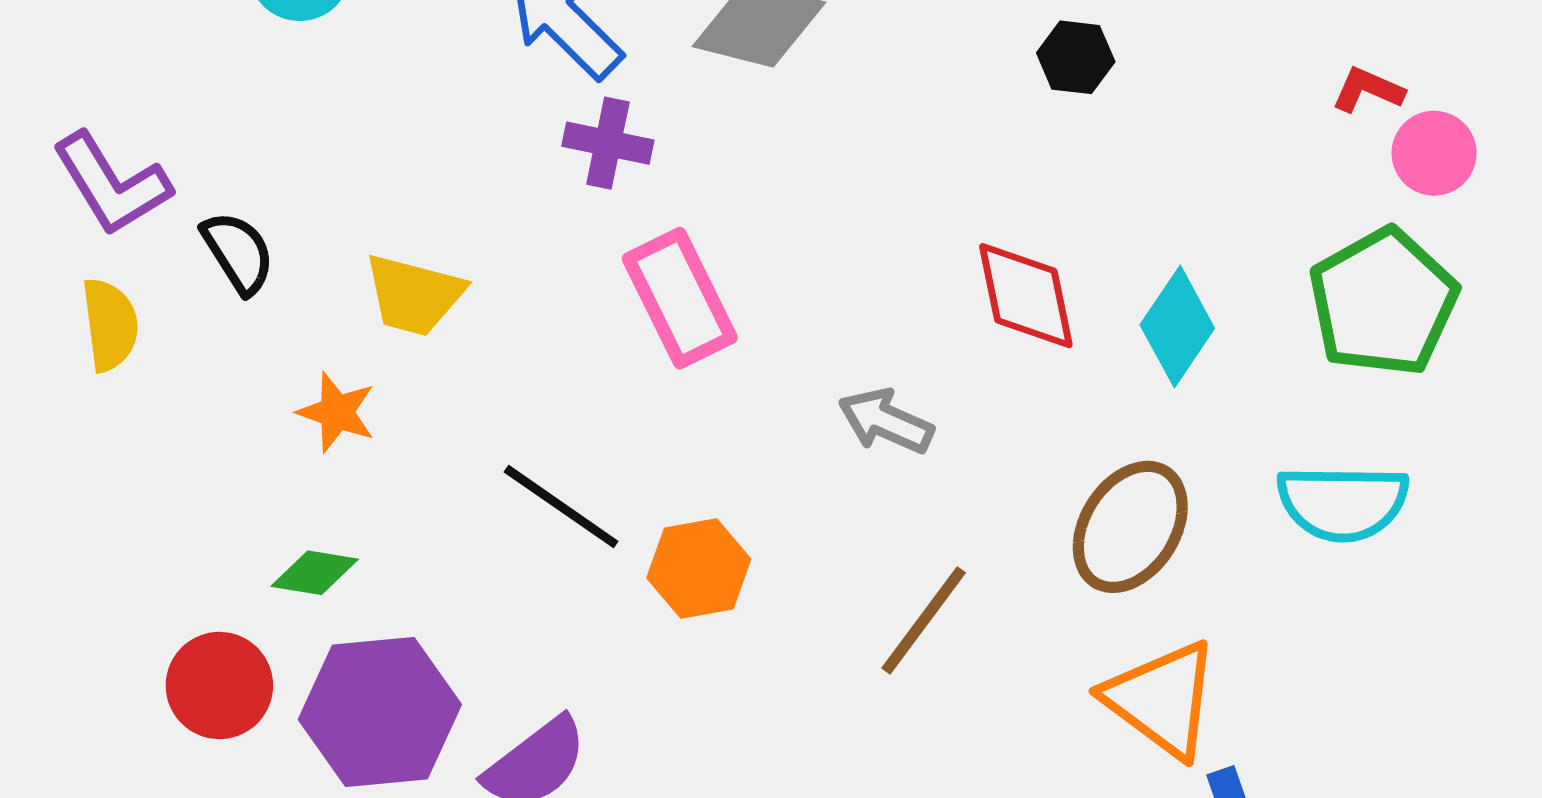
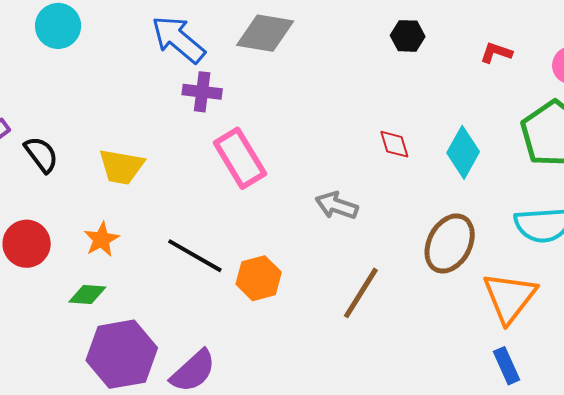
red L-shape: (1368, 90) -> (496, 53), moved
red diamond: (1026, 296) -> (394, 144), size x0.6
orange star: (337, 412) -> (101, 239), moved, turned 30
red circle: (219, 685) -> (27, 244), moved
orange triangle: (1162, 699) -> (510, 297), moved, turned 36

